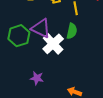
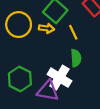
purple triangle: (41, 28) -> (48, 91), moved

